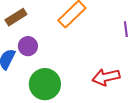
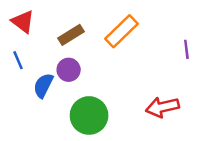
brown rectangle: (16, 17) -> (71, 35), moved

